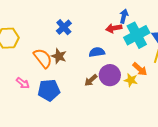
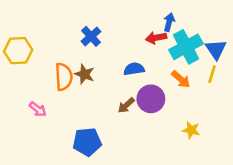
orange semicircle: (43, 58) -> (64, 77), turned 35
orange arrow: (140, 69) -> (181, 79), moved
yellow star: (131, 80) -> (191, 130), moved
blue pentagon: (49, 90) -> (87, 142), moved

